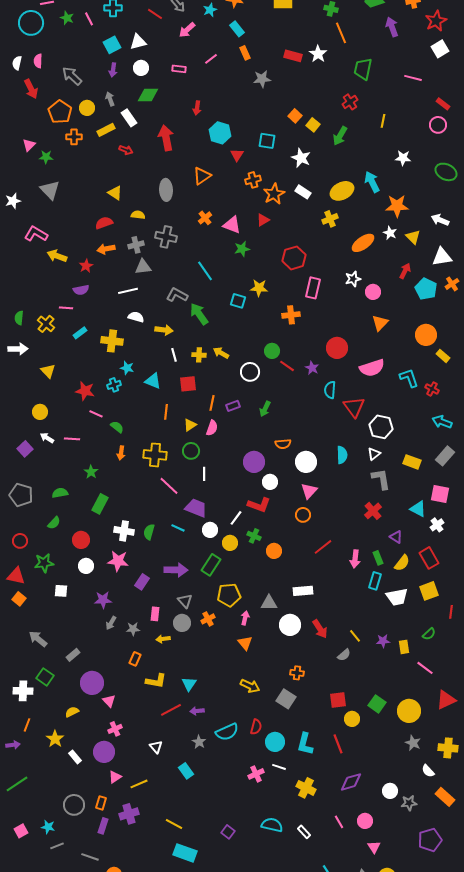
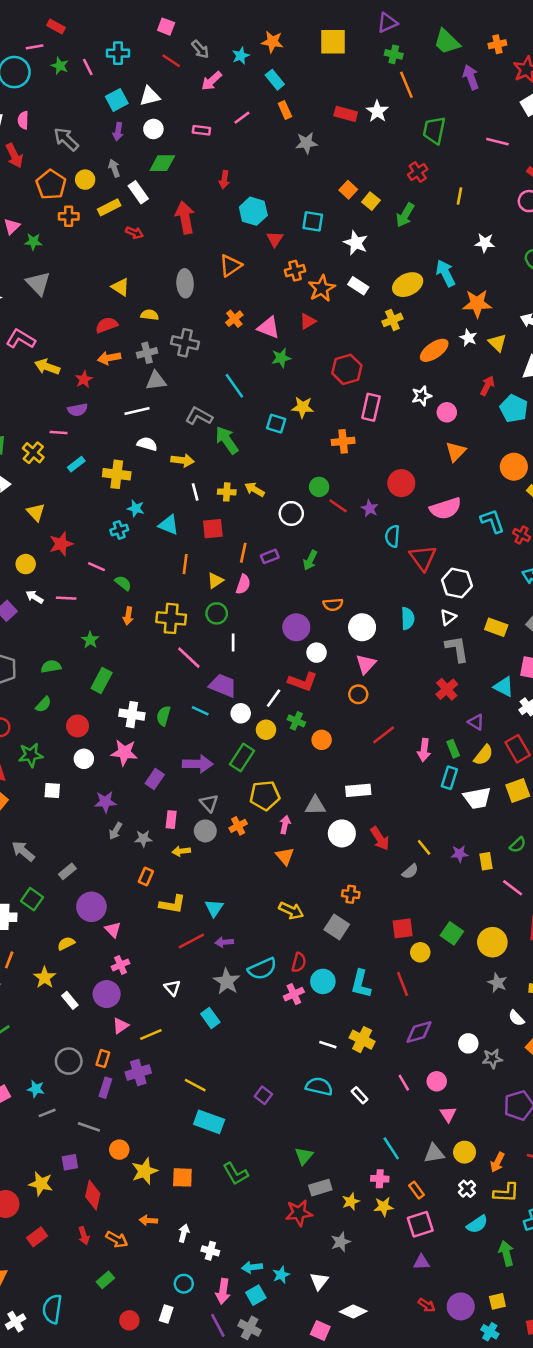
red star: (85, 391) -> (61, 544), moved, turned -30
gray star: (199, 742) -> (227, 981), size x1.5
white line: (279, 767) -> (328, 1045), moved
pink cross: (256, 774) -> (294, 994), moved

